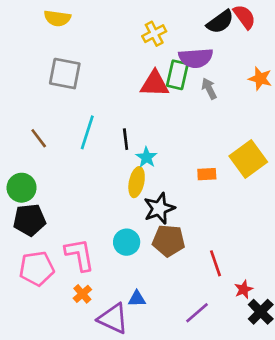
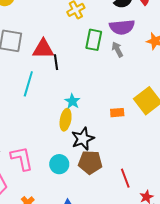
purple semicircle: (196, 58) -> (122, 27), moved
red triangle: (155, 84) -> (43, 49), moved
black line: (126, 139) -> (56, 62), moved
pink L-shape: (80, 255) -> (22, 158), moved

